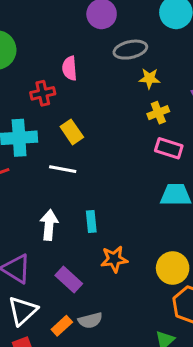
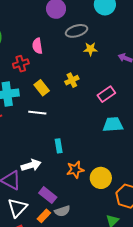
yellow cross: (158, 113) -> (72, 80), moved
pink rectangle: (169, 148) -> (106, 94), turned -48
white arrow: (49, 225) -> (31, 165), moved, turned 72
yellow circle: (173, 268) -> (101, 178), moved
purple rectangle: (69, 280) -> (48, 195), moved

